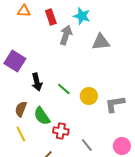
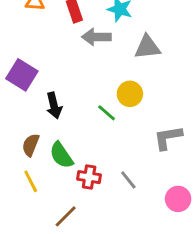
gray arrow: (66, 35) -> (96, 37), turned -108
green line: (64, 89) -> (107, 113), moved
yellow circle: (89, 96) -> (130, 94), moved
gray line: (87, 145) -> (128, 180), moved

